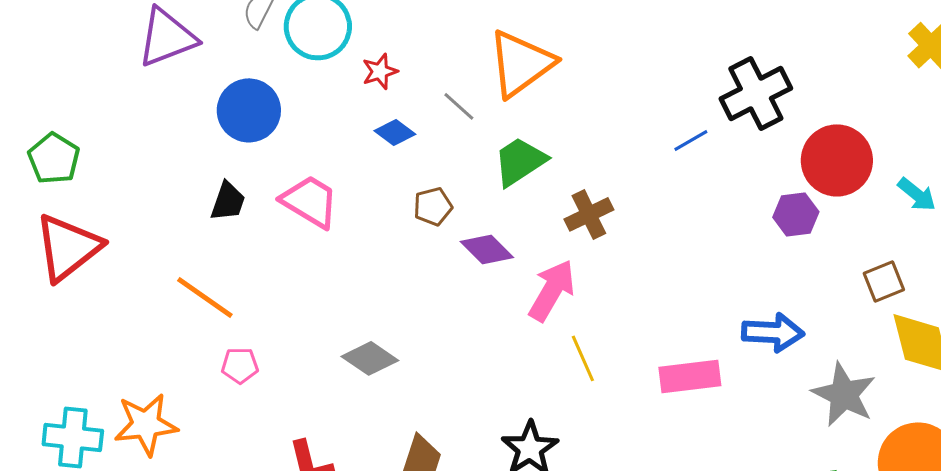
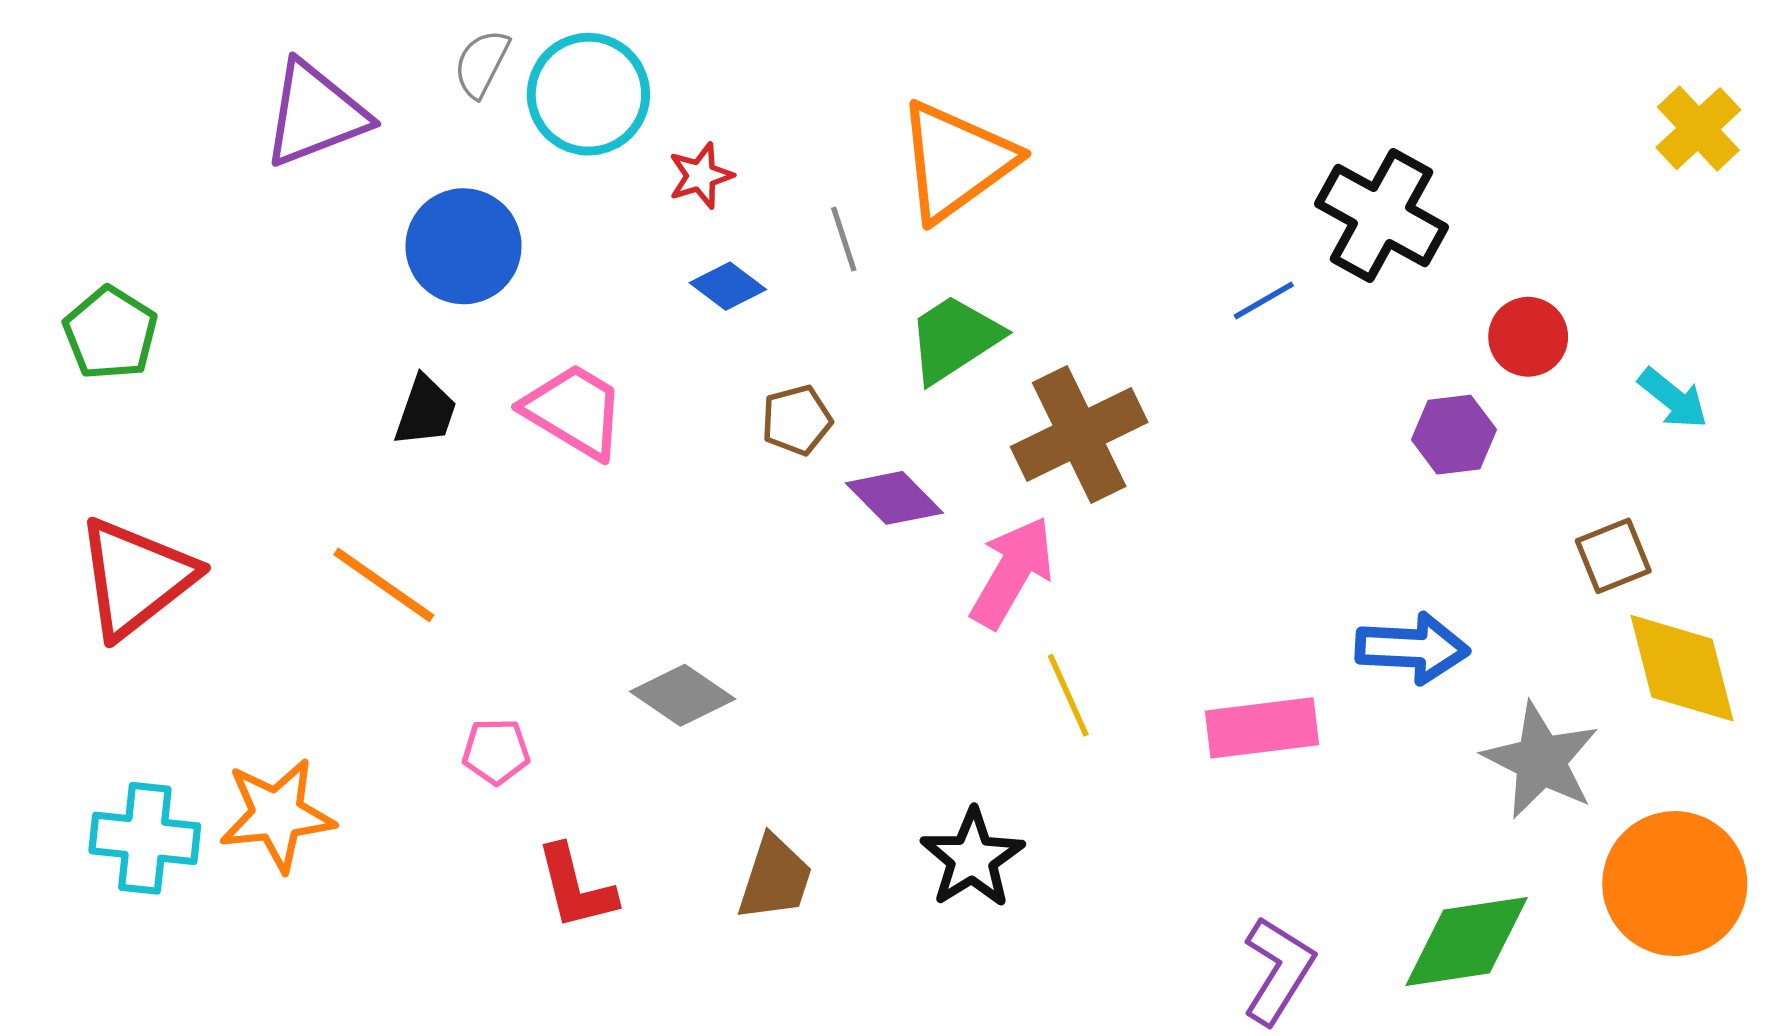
black cross: (756, 93) -> (1381, 215), turned -34
gray line: (459, 106) -> (844, 239), turned 30
red circle: (837, 160) -> (1528, 337), size x0.6
brown cross: (589, 214) -> (1079, 435), size x1.5
red triangle: (68, 247) -> (136, 578), moved
pink pentagon: (240, 365) -> (496, 751), moved

